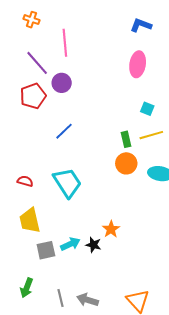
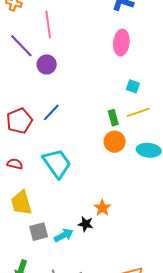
red pentagon: (33, 96) -> (19, 121), moved
cyan arrow: (70, 244) -> (64, 235), moved

